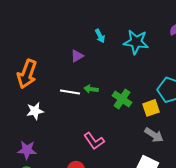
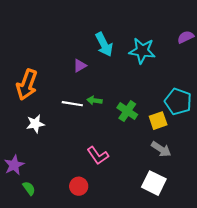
cyan arrow: (100, 36) -> (104, 44), size x1.6
purple star: (27, 150) -> (14, 165), moved, turned -30

